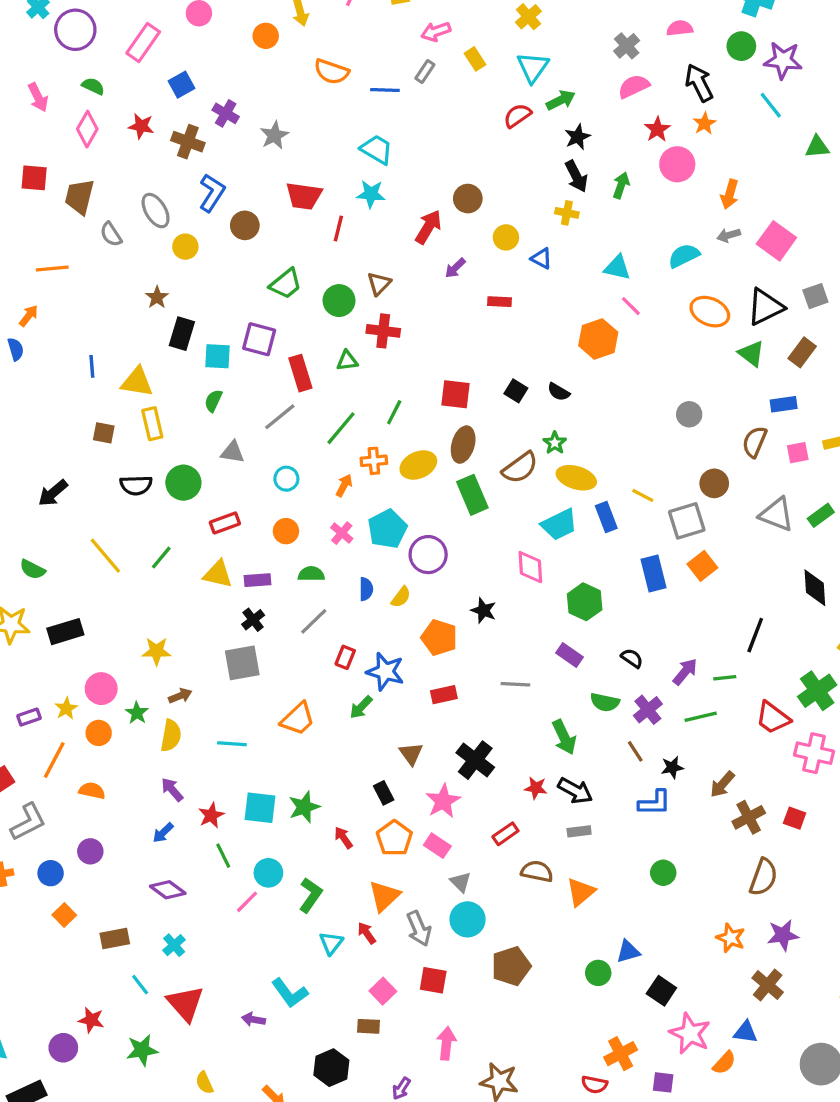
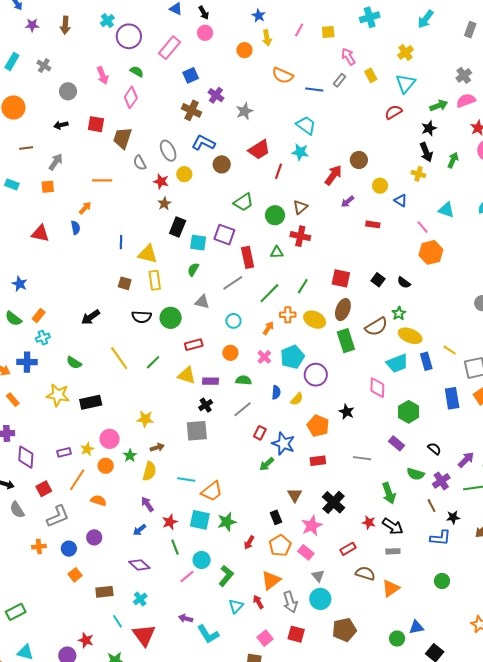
pink arrow: (436, 32) -> (348, 57), turned 72
green arrow: (561, 100) -> (439, 106), moved
red star: (141, 126) -> (161, 181), moved
blue L-shape: (212, 193) -> (203, 143), turned -100
red trapezoid: (304, 196) -> (259, 150), turned -45
pink line: (631, 306) -> (423, 227), moved
yellow ellipse: (418, 465) -> (315, 320), turned 45
orange trapezoid: (298, 719) -> (212, 491), moved
red arrow: (344, 838) -> (249, 543), turned -120
purple arrow: (253, 1019) -> (186, 618), moved

